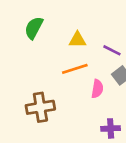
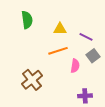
green semicircle: (34, 28) -> (27, 20), turned 144
brown cross: (40, 107) -> (32, 80), turned -30

